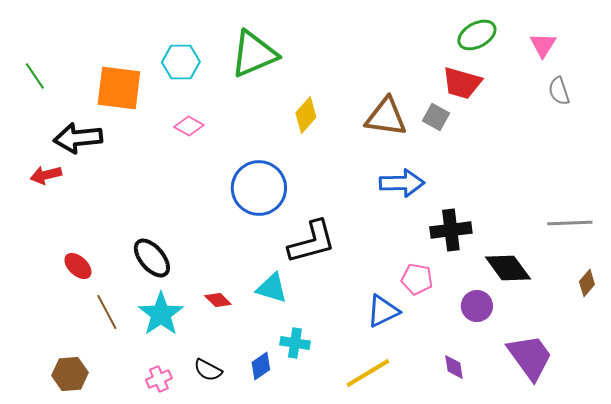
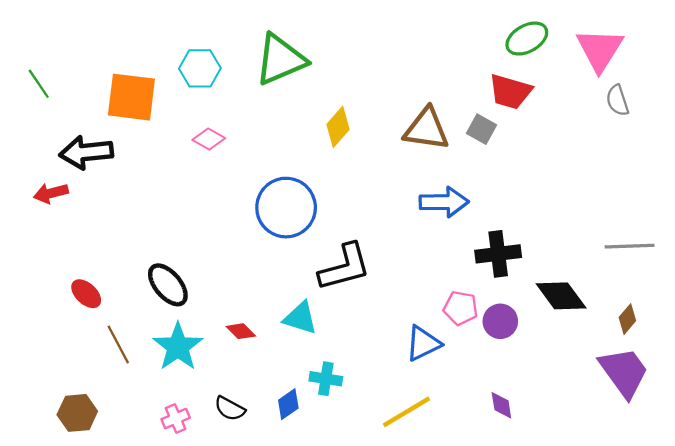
pink triangle: (543, 45) -> (600, 50), size x1.6
brown diamond: (587, 283) -> (627, 319), moved
purple circle: (477, 306) -> (500, 321), moved
purple trapezoid: (530, 357) -> (624, 372), moved

